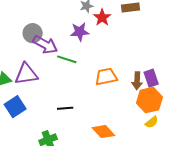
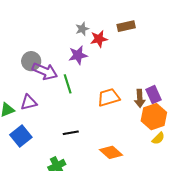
red star: (102, 17) -> (99, 39), turned 30
green line: (67, 59) -> (68, 84), turned 60
purple triangle: (26, 74) -> (29, 102), size x0.7

